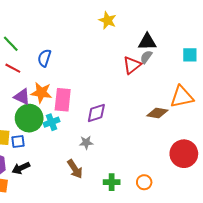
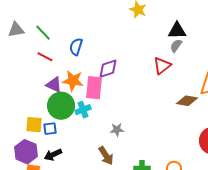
red triangle: (132, 65) -> (162, 66), moved
purple diamond: (96, 113) -> (108, 69), moved

